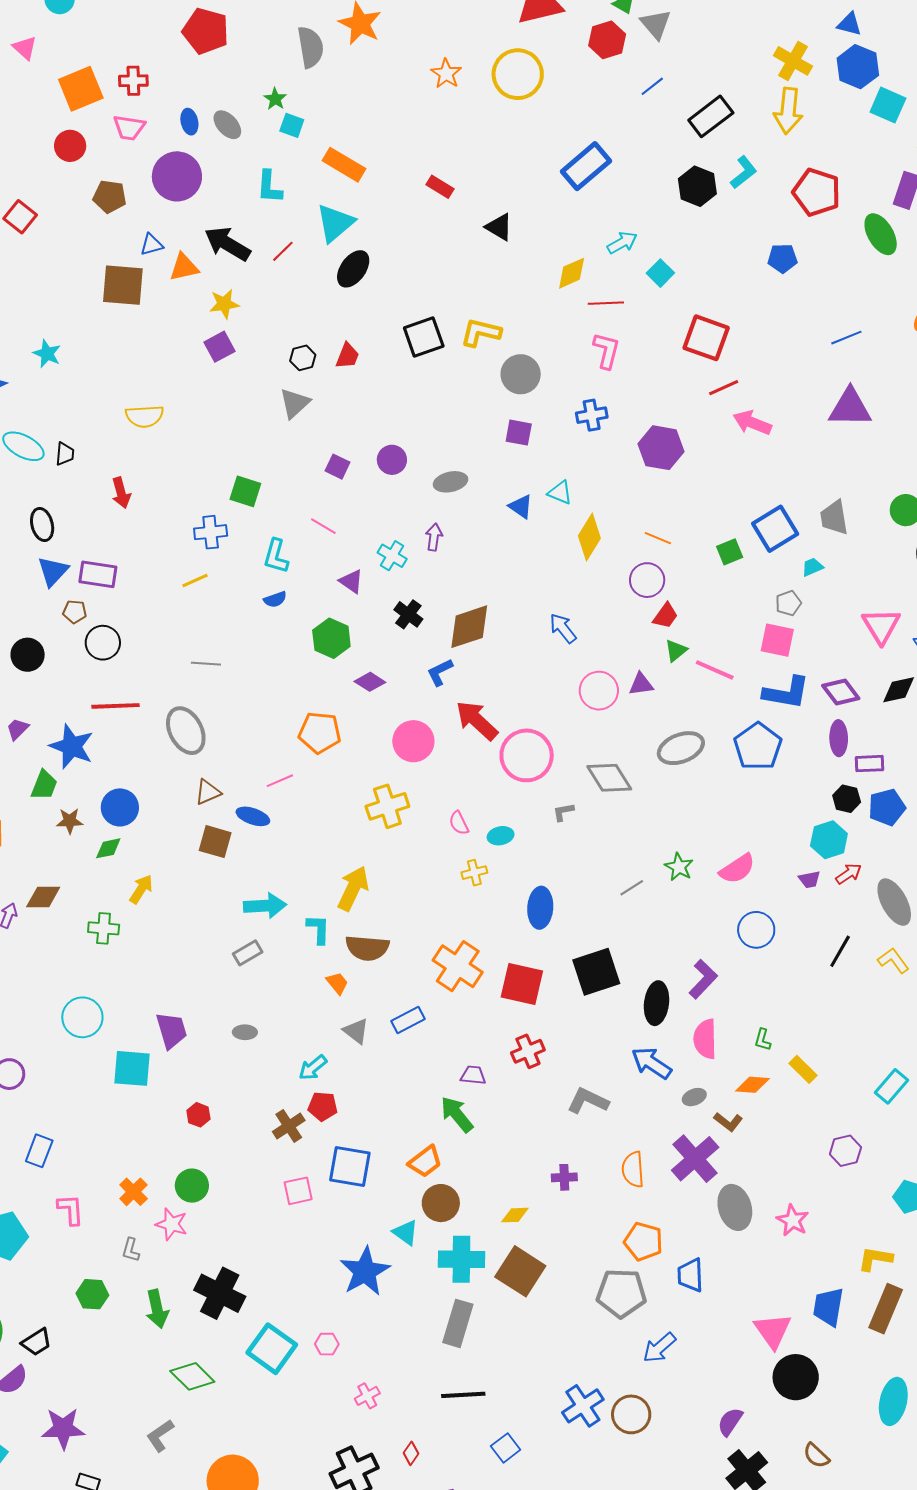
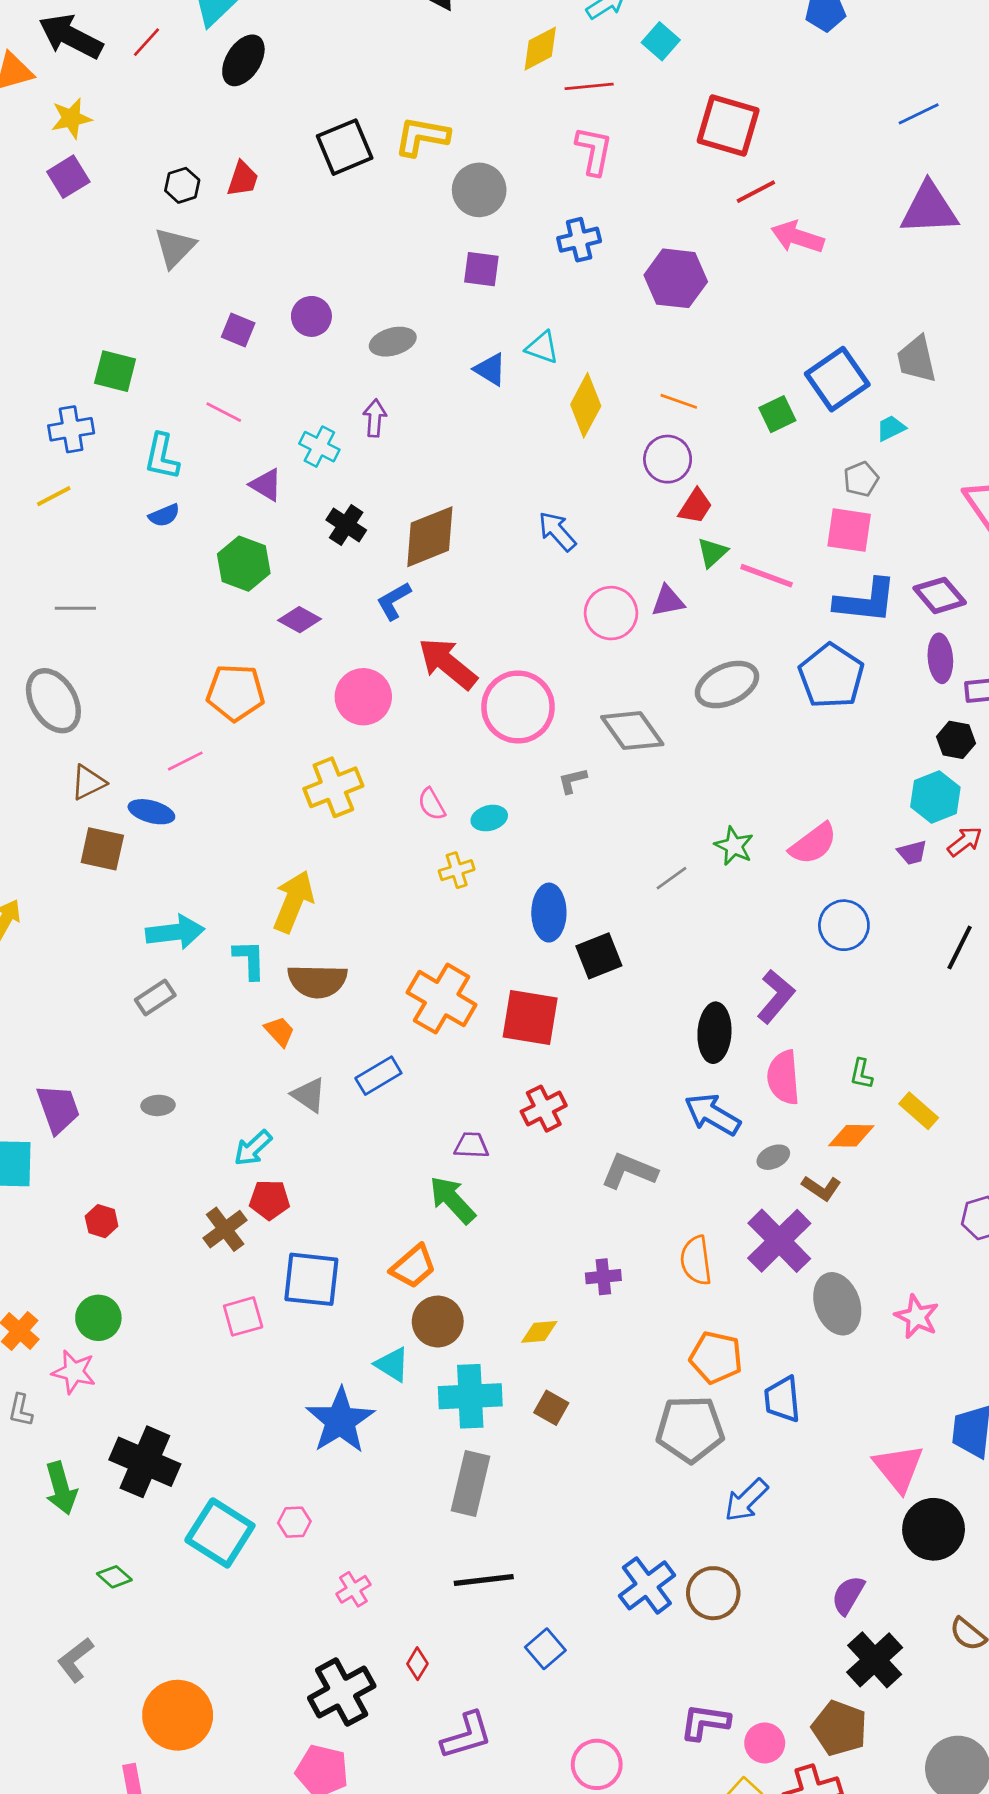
black square: (596, 972) -> (599, 956), moved, size x0.7
brown square: (520, 1271) -> (551, 1408), size x0.5
green diamond: (192, 1376) -> (114, 1577), size x0.6

